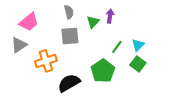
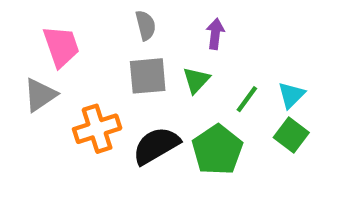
purple arrow: (110, 16) -> (215, 34), moved
pink trapezoid: (29, 22) -> (61, 46), turned -70
green triangle: (93, 22) -> (196, 80), moved
black semicircle: (69, 83) -> (156, 146), moved

